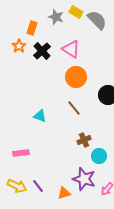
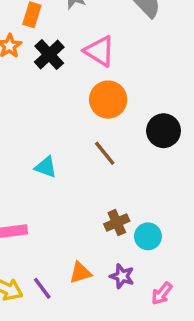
brown cross: (84, 140) -> (117, 222), moved
purple star: (84, 179) -> (122, 276), size x0.6
orange triangle: (64, 193) -> (80, 273), moved

